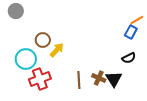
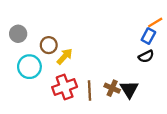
gray circle: (16, 11) -> (18, 34), moved
black semicircle: (129, 58) -> (146, 56), moved
red cross: (40, 79) -> (65, 87), moved

